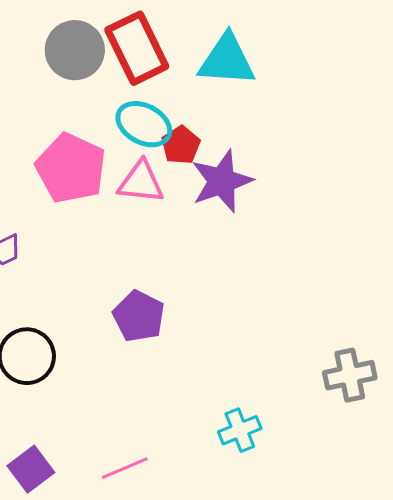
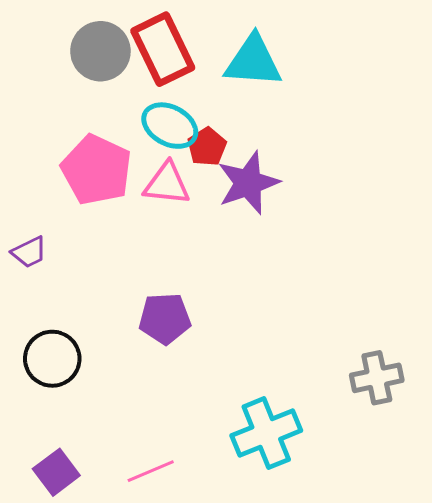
purple pentagon: (139, 316) -> (165, 318), turned -30
cyan cross: (240, 430) -> (266, 433), size x1.6

